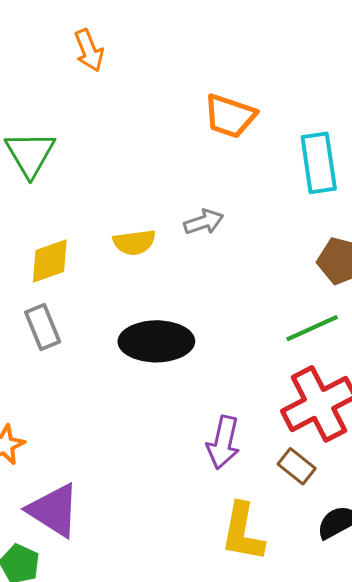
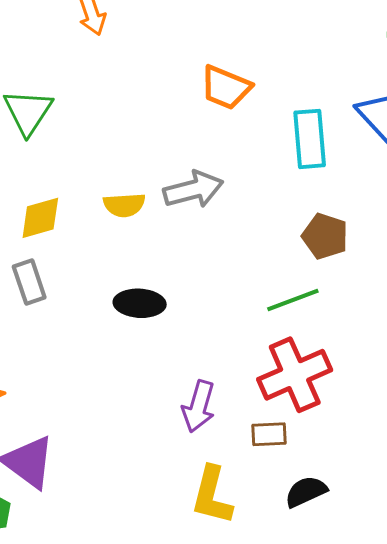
gray arrow: (204, 222) -> (193, 189), size x1.5
black ellipse: (156, 341) -> (140, 303), size x0.7
brown rectangle: (297, 466) -> (269, 434), turned -45

